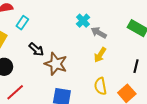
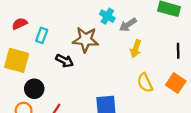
gray arrow: (99, 33) -> (128, 25), turned -49
brown star: (56, 64) -> (86, 40), moved

